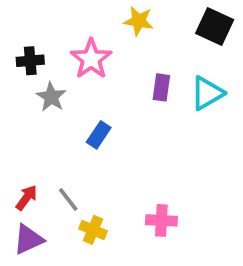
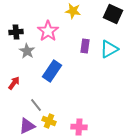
blue rectangle: (99, 135) -> (52, 71), size x1.5
red arrow: (26, 198) -> (14, 83), moved
pink cross: (161, 220) -> (79, 127), moved
purple triangle: (28, 239) -> (27, 126), moved

